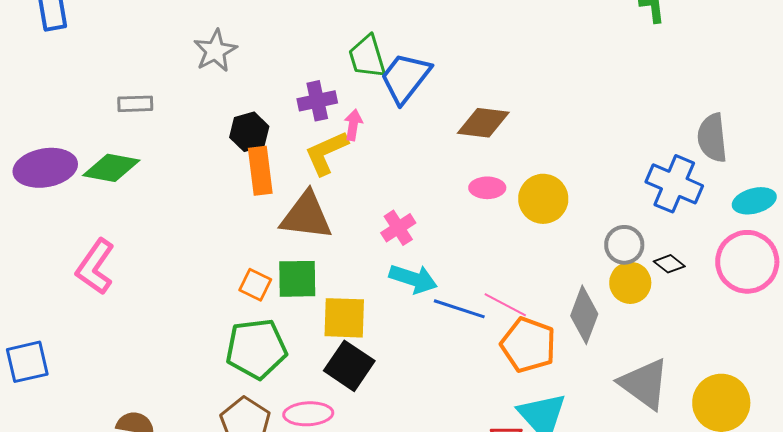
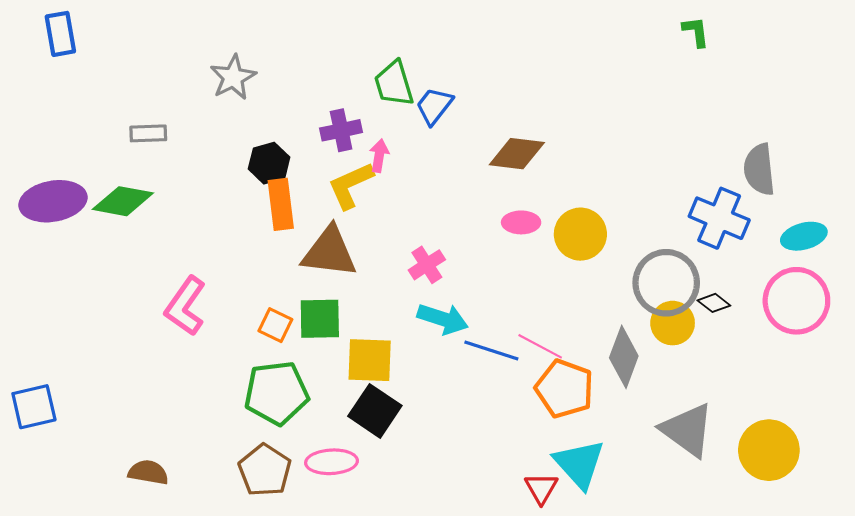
blue trapezoid: (405, 78) -> (434, 106), size x0.7
gray circle: (624, 245) -> (666, 283), size x1.6
pink L-shape: (95, 267) -> (185, 306), moved

